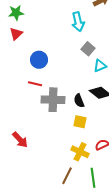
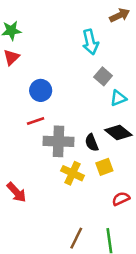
red line: (35, 84) -> (36, 121), turned -32
yellow square: (80, 122) -> (104, 167), moved, turned -32
yellow cross: (80, 152) -> (72, 173), moved

